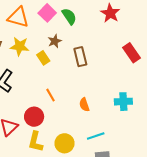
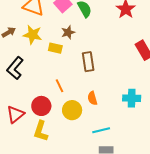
brown rectangle: (80, 57) -> (88, 62), moved
yellow rectangle: (43, 58) -> (55, 48), turned -48
yellow circle: (65, 143) -> (72, 110), moved

